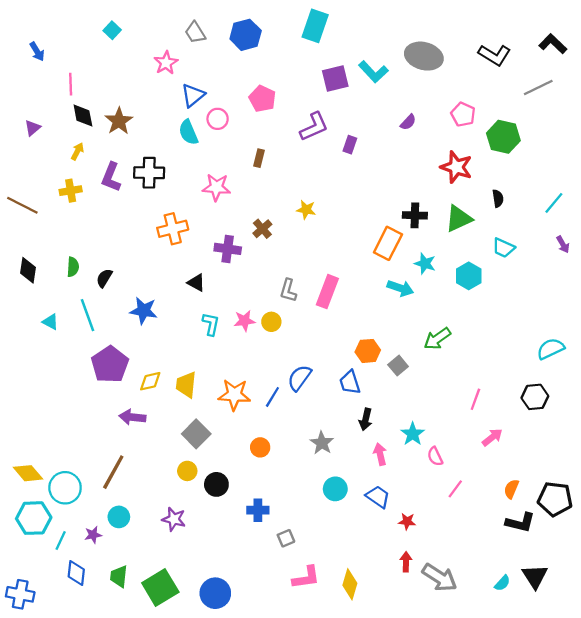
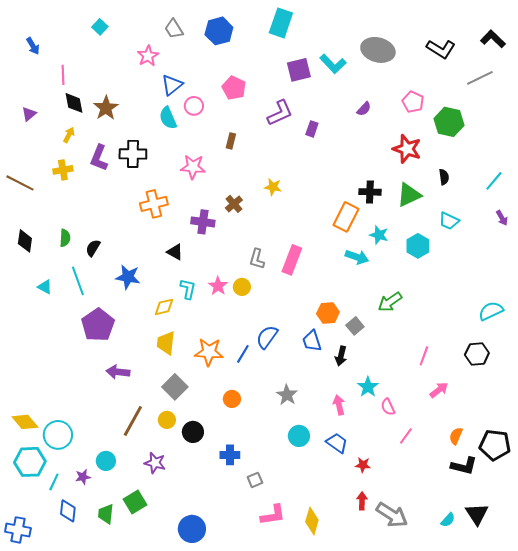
pink star: (244, 321) -> (218, 286), turned -30
yellow diamond: (150, 381) -> (164, 307), moved
black arrow: (366, 419) -> (341, 356), moved
brown line: (113, 472) -> (133, 421), moved
green square: (160, 588) -> (135, 502), moved, size x0.7

